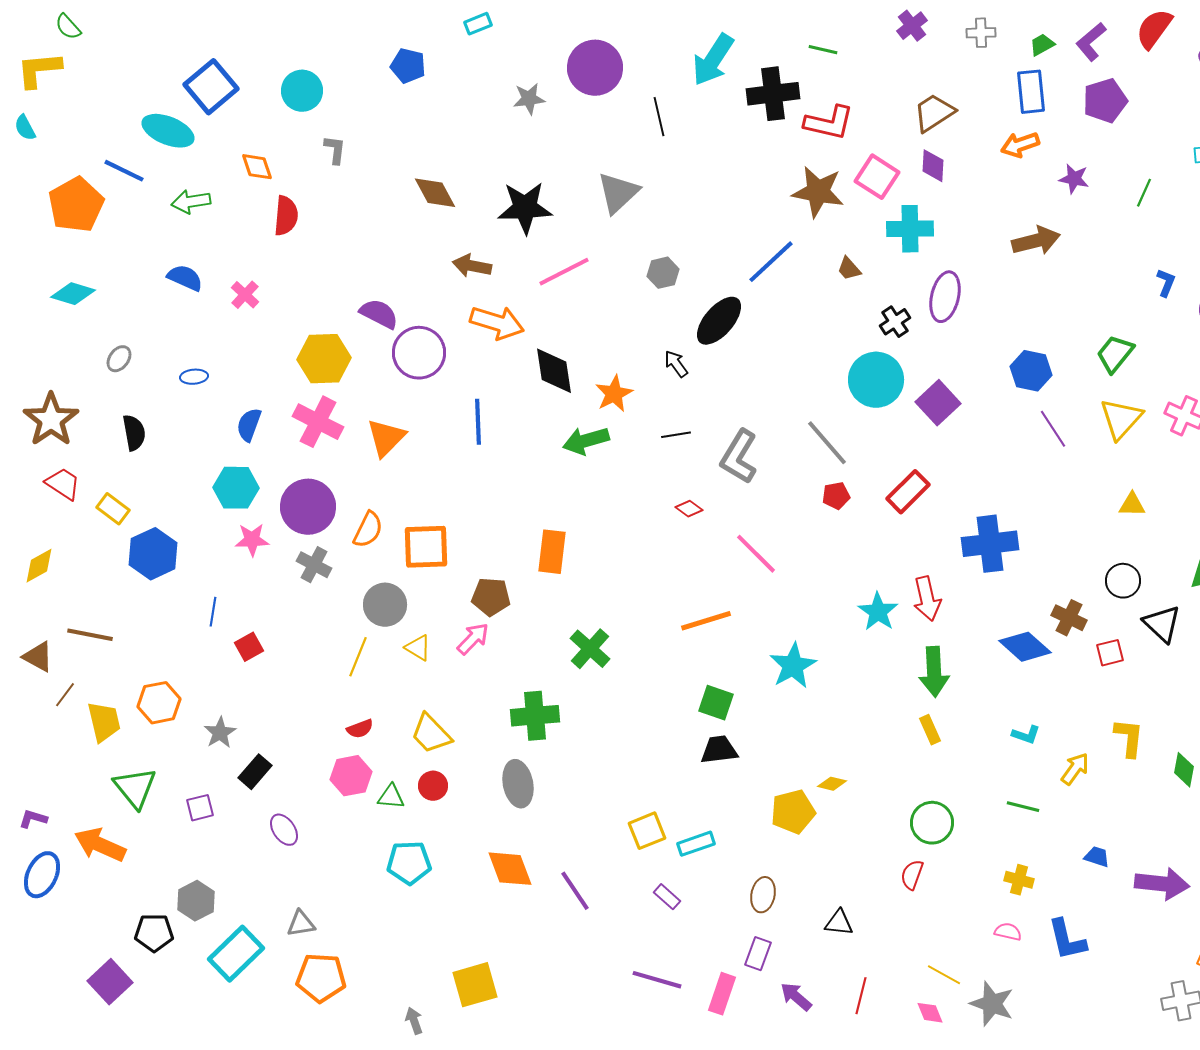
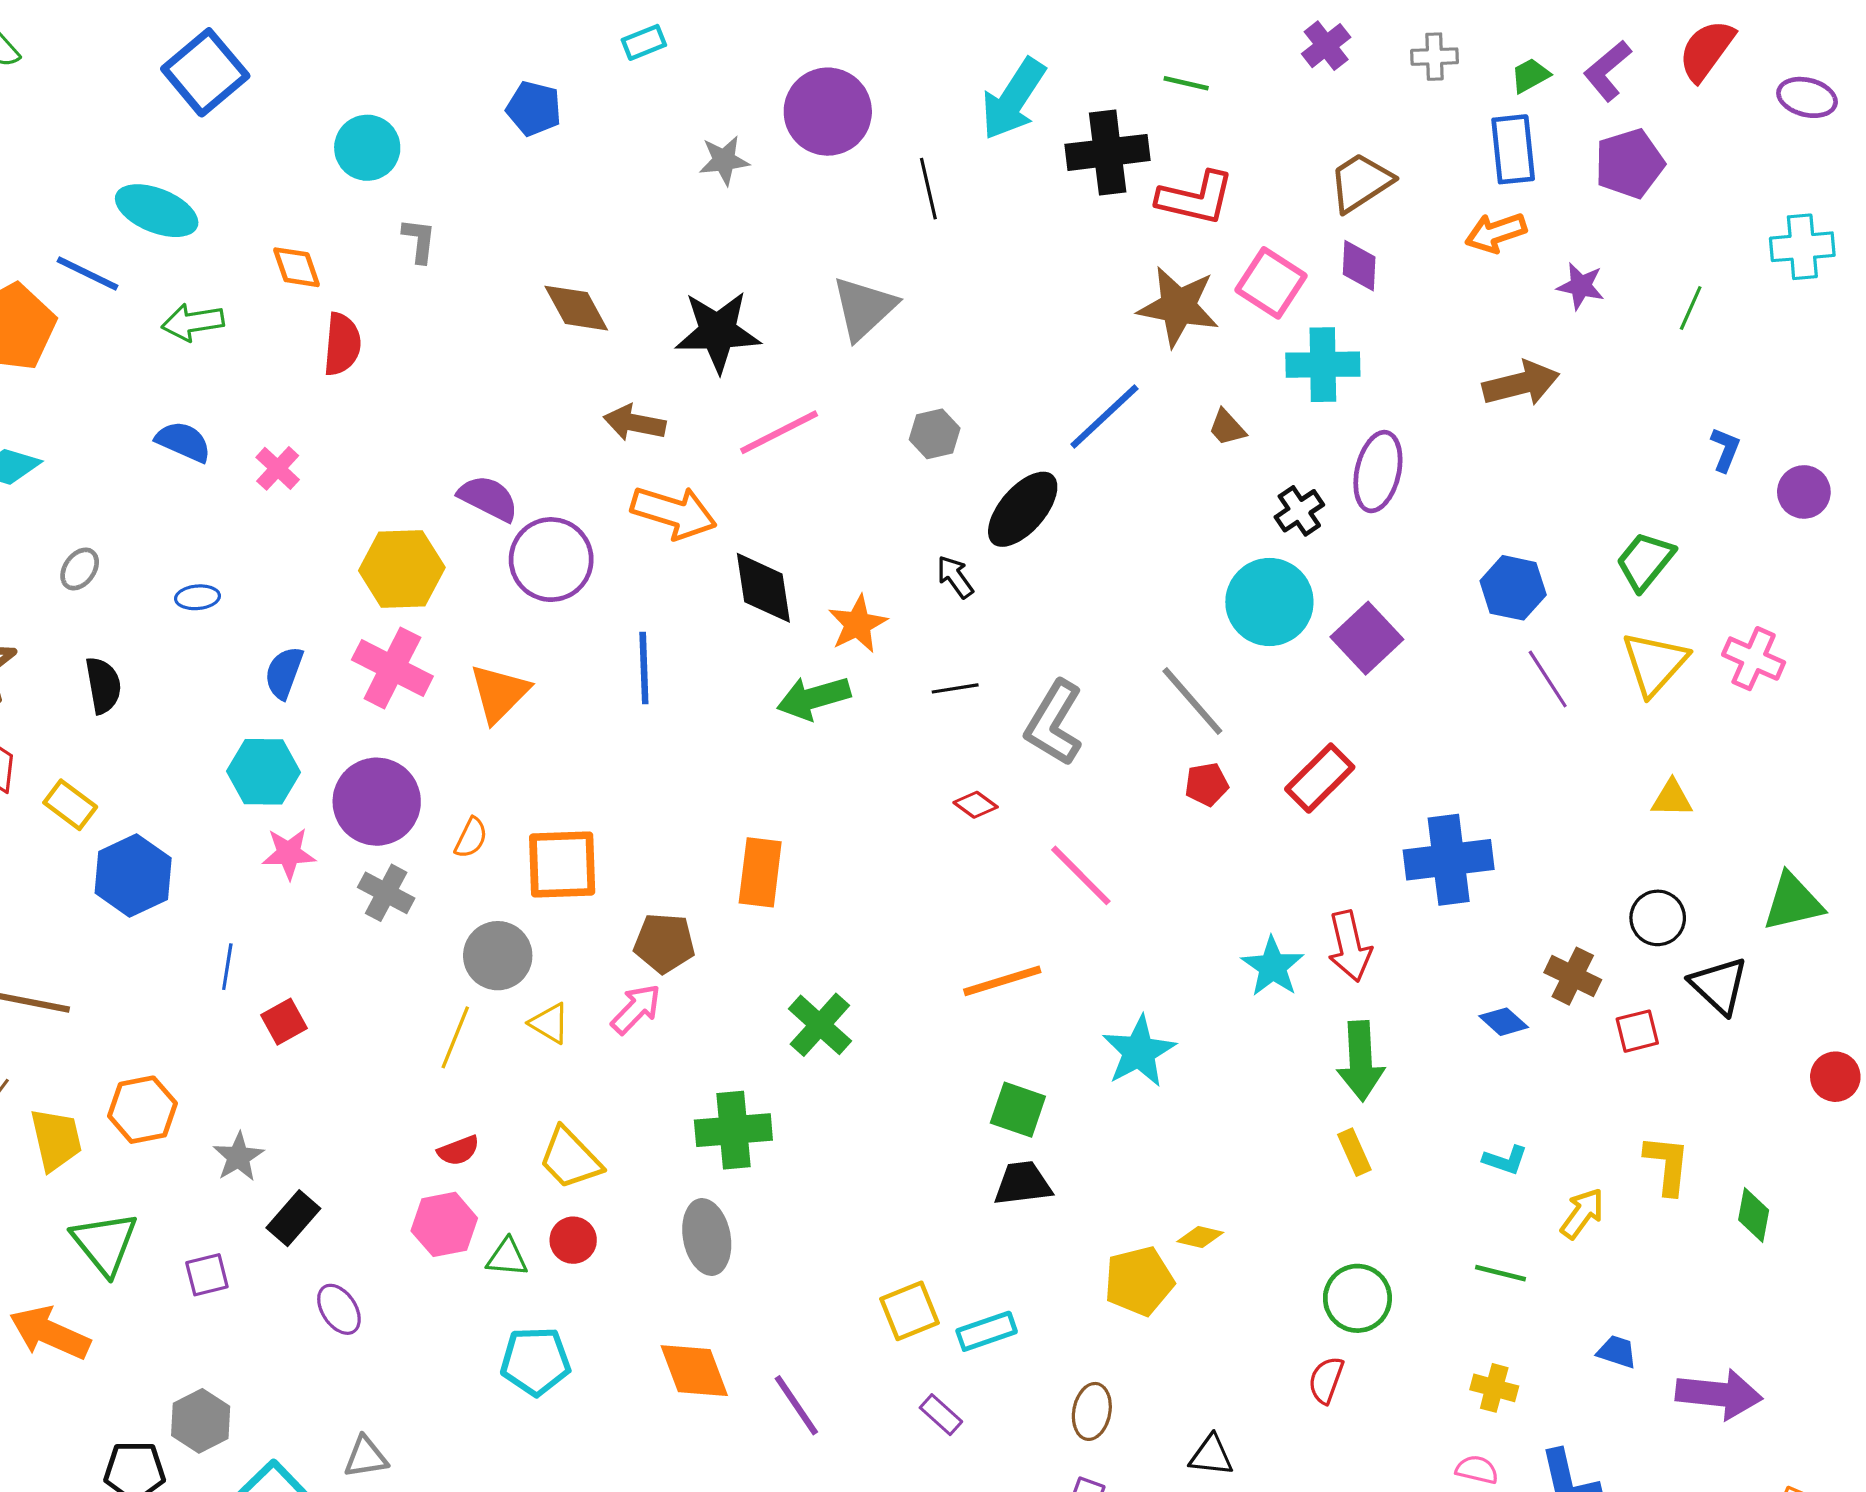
blue square: (211, 87) -> (205, 72), moved
orange semicircle: (368, 530) -> (471, 838), size x0.7
blue diamond: (1025, 647) -> (1504, 1022), size x0.6

